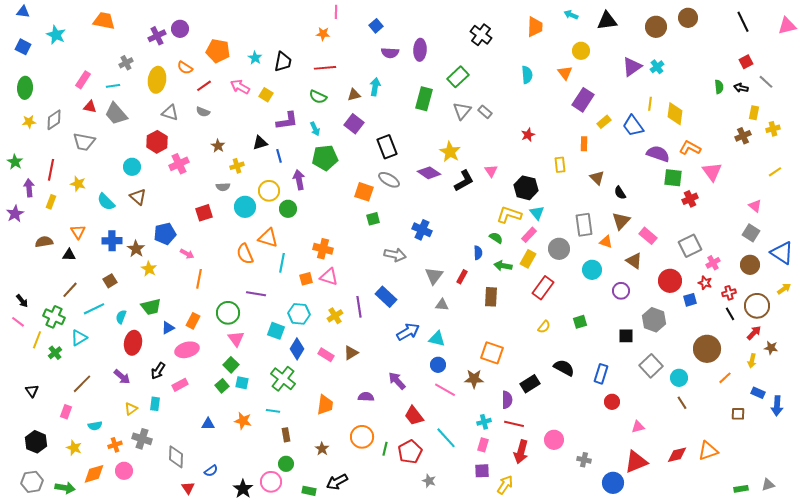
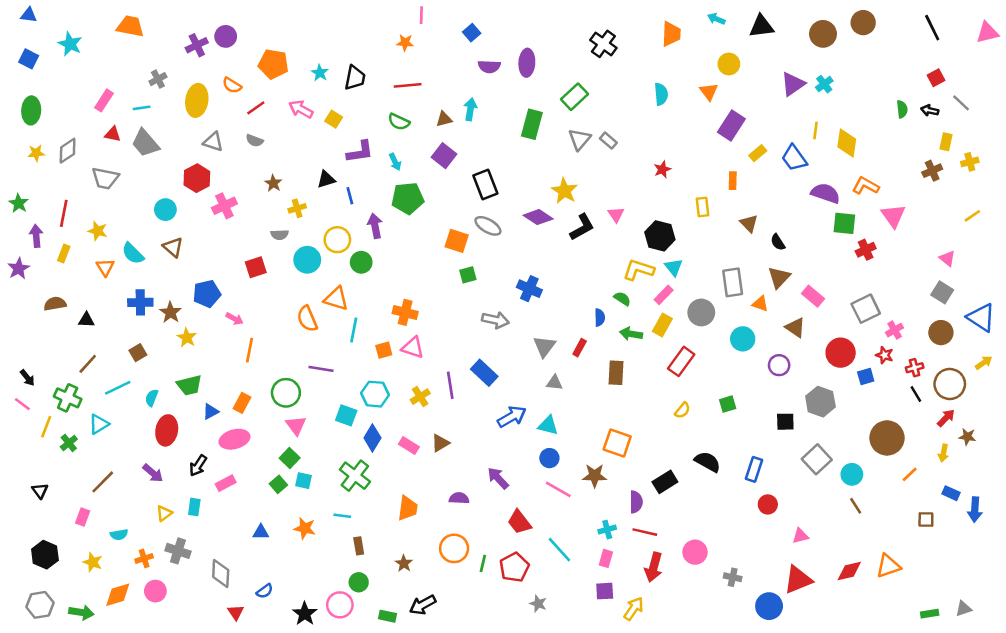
orange triangle: (78, 232) -> (105, 267), moved

